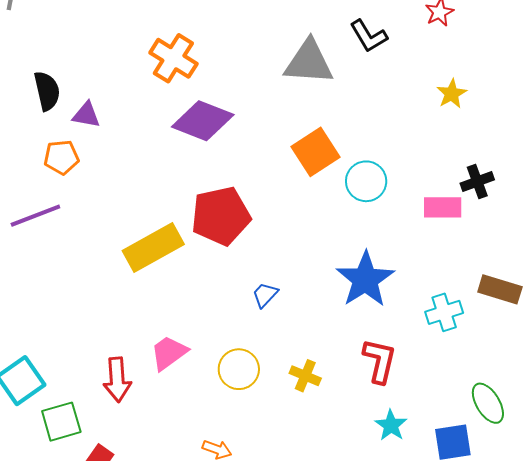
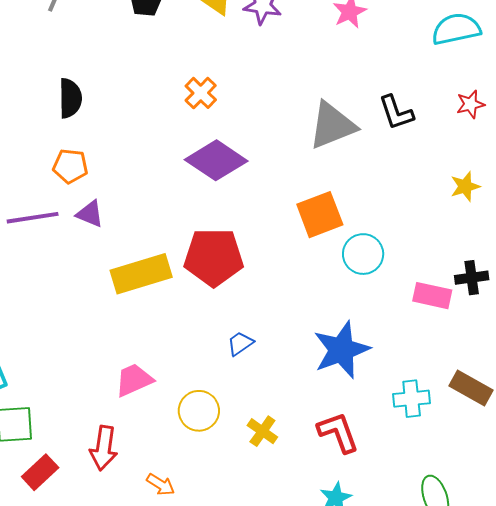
orange cross: (173, 58) -> (201, 93), size x0.7
gray triangle: (309, 62) -> (332, 125), turned -38
purple triangle: (86, 115) -> (90, 214), moved
red L-shape: (380, 361) -> (338, 432), turned -45
red arrow: (117, 380) -> (104, 448), moved

